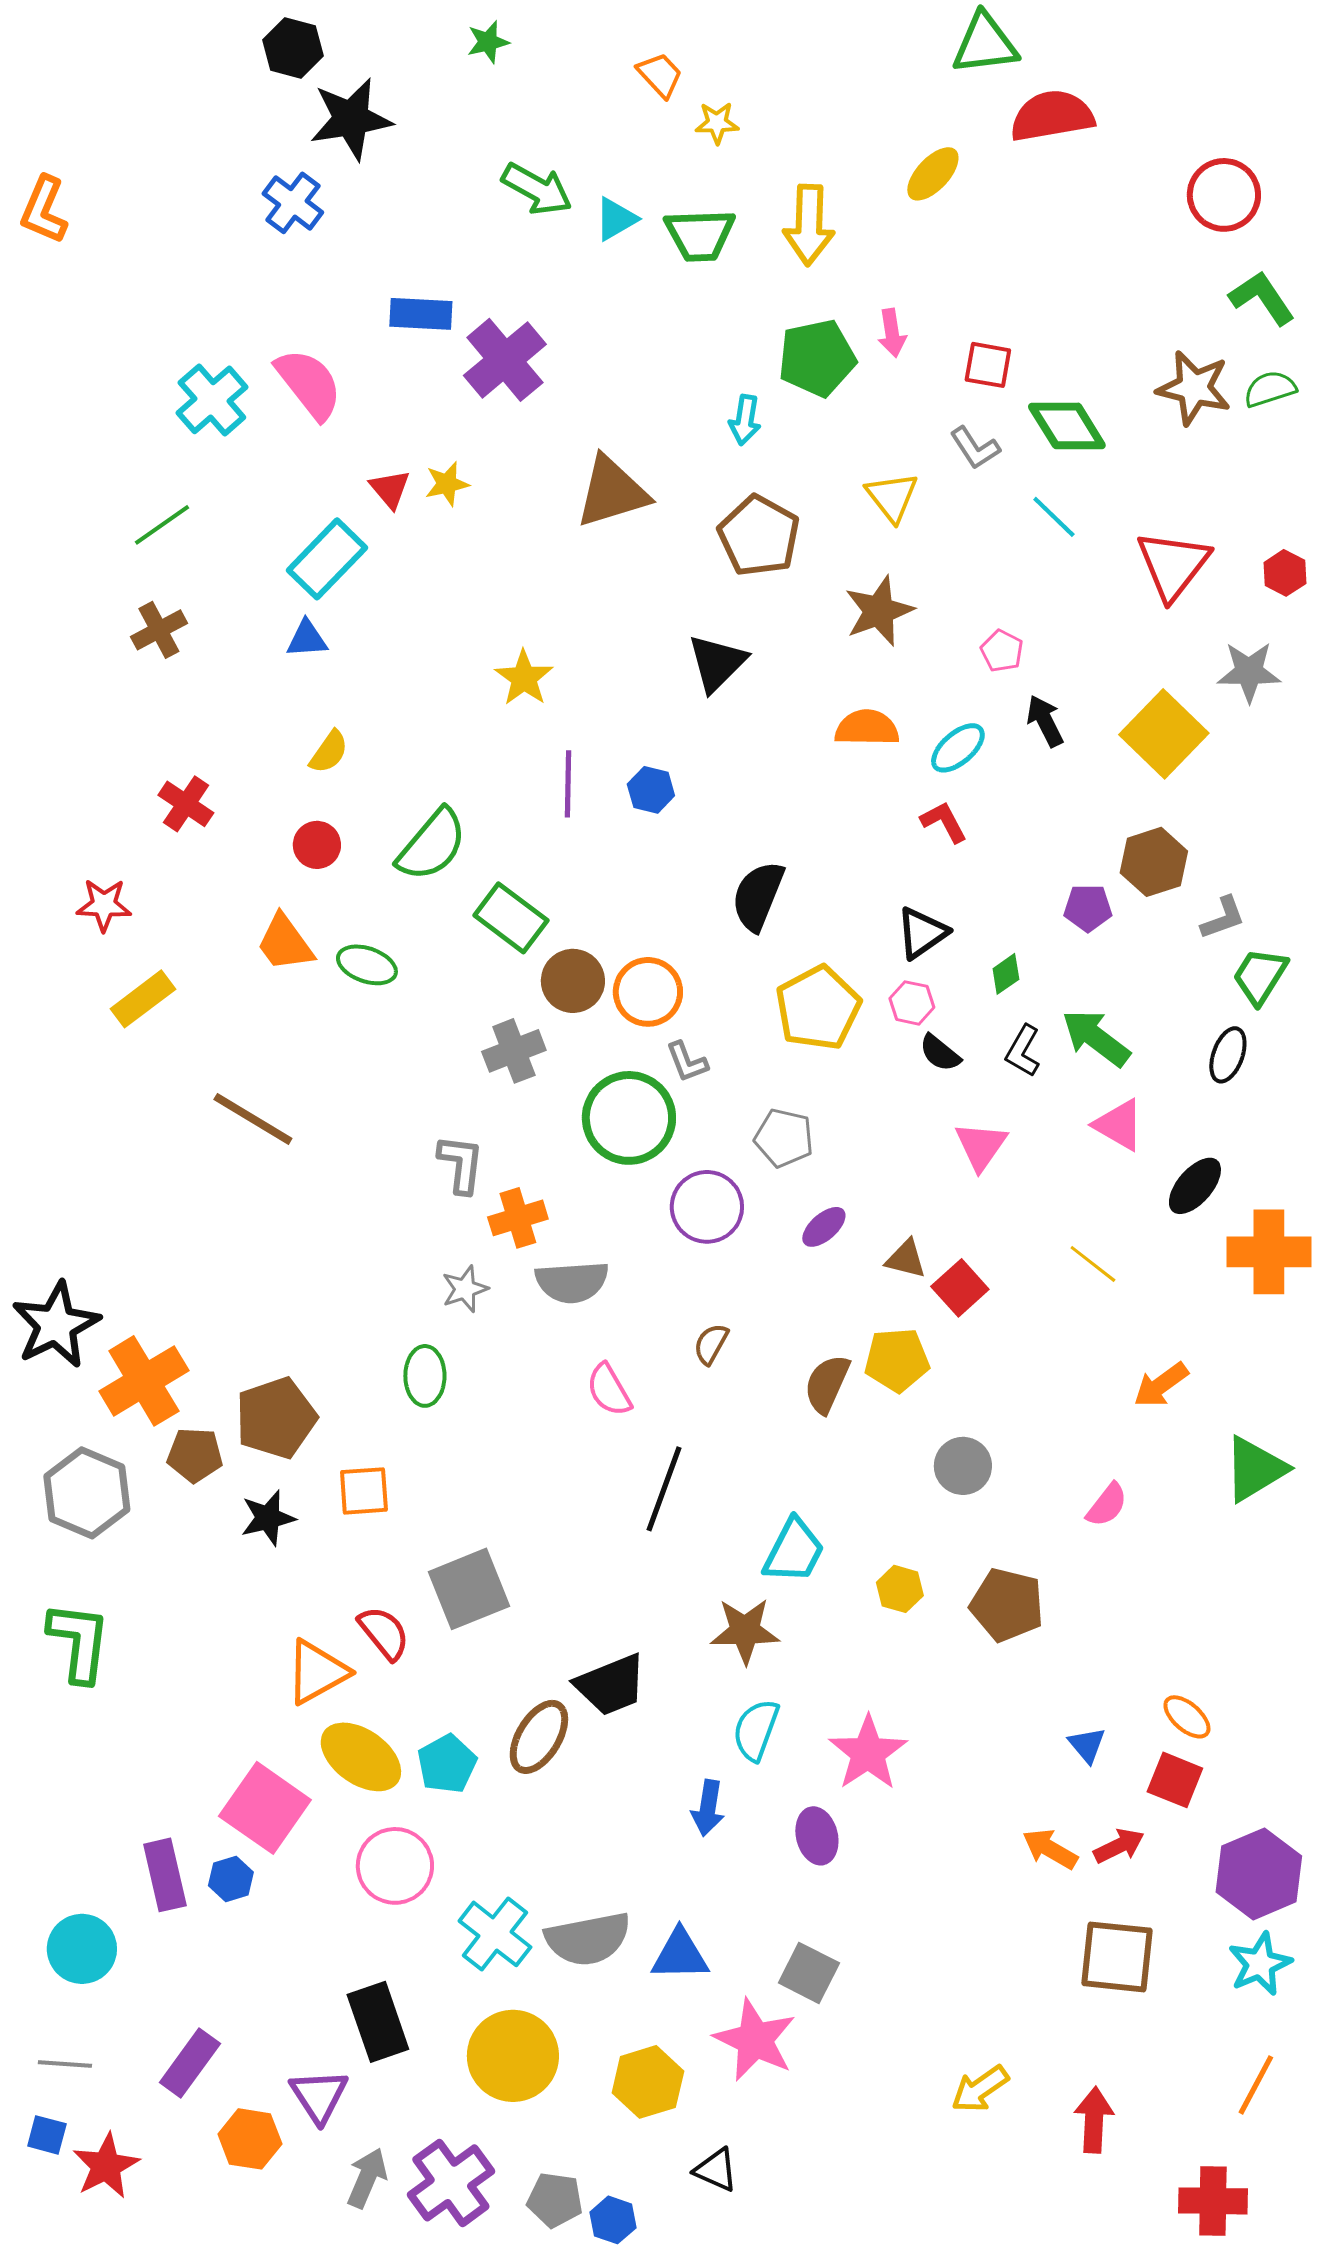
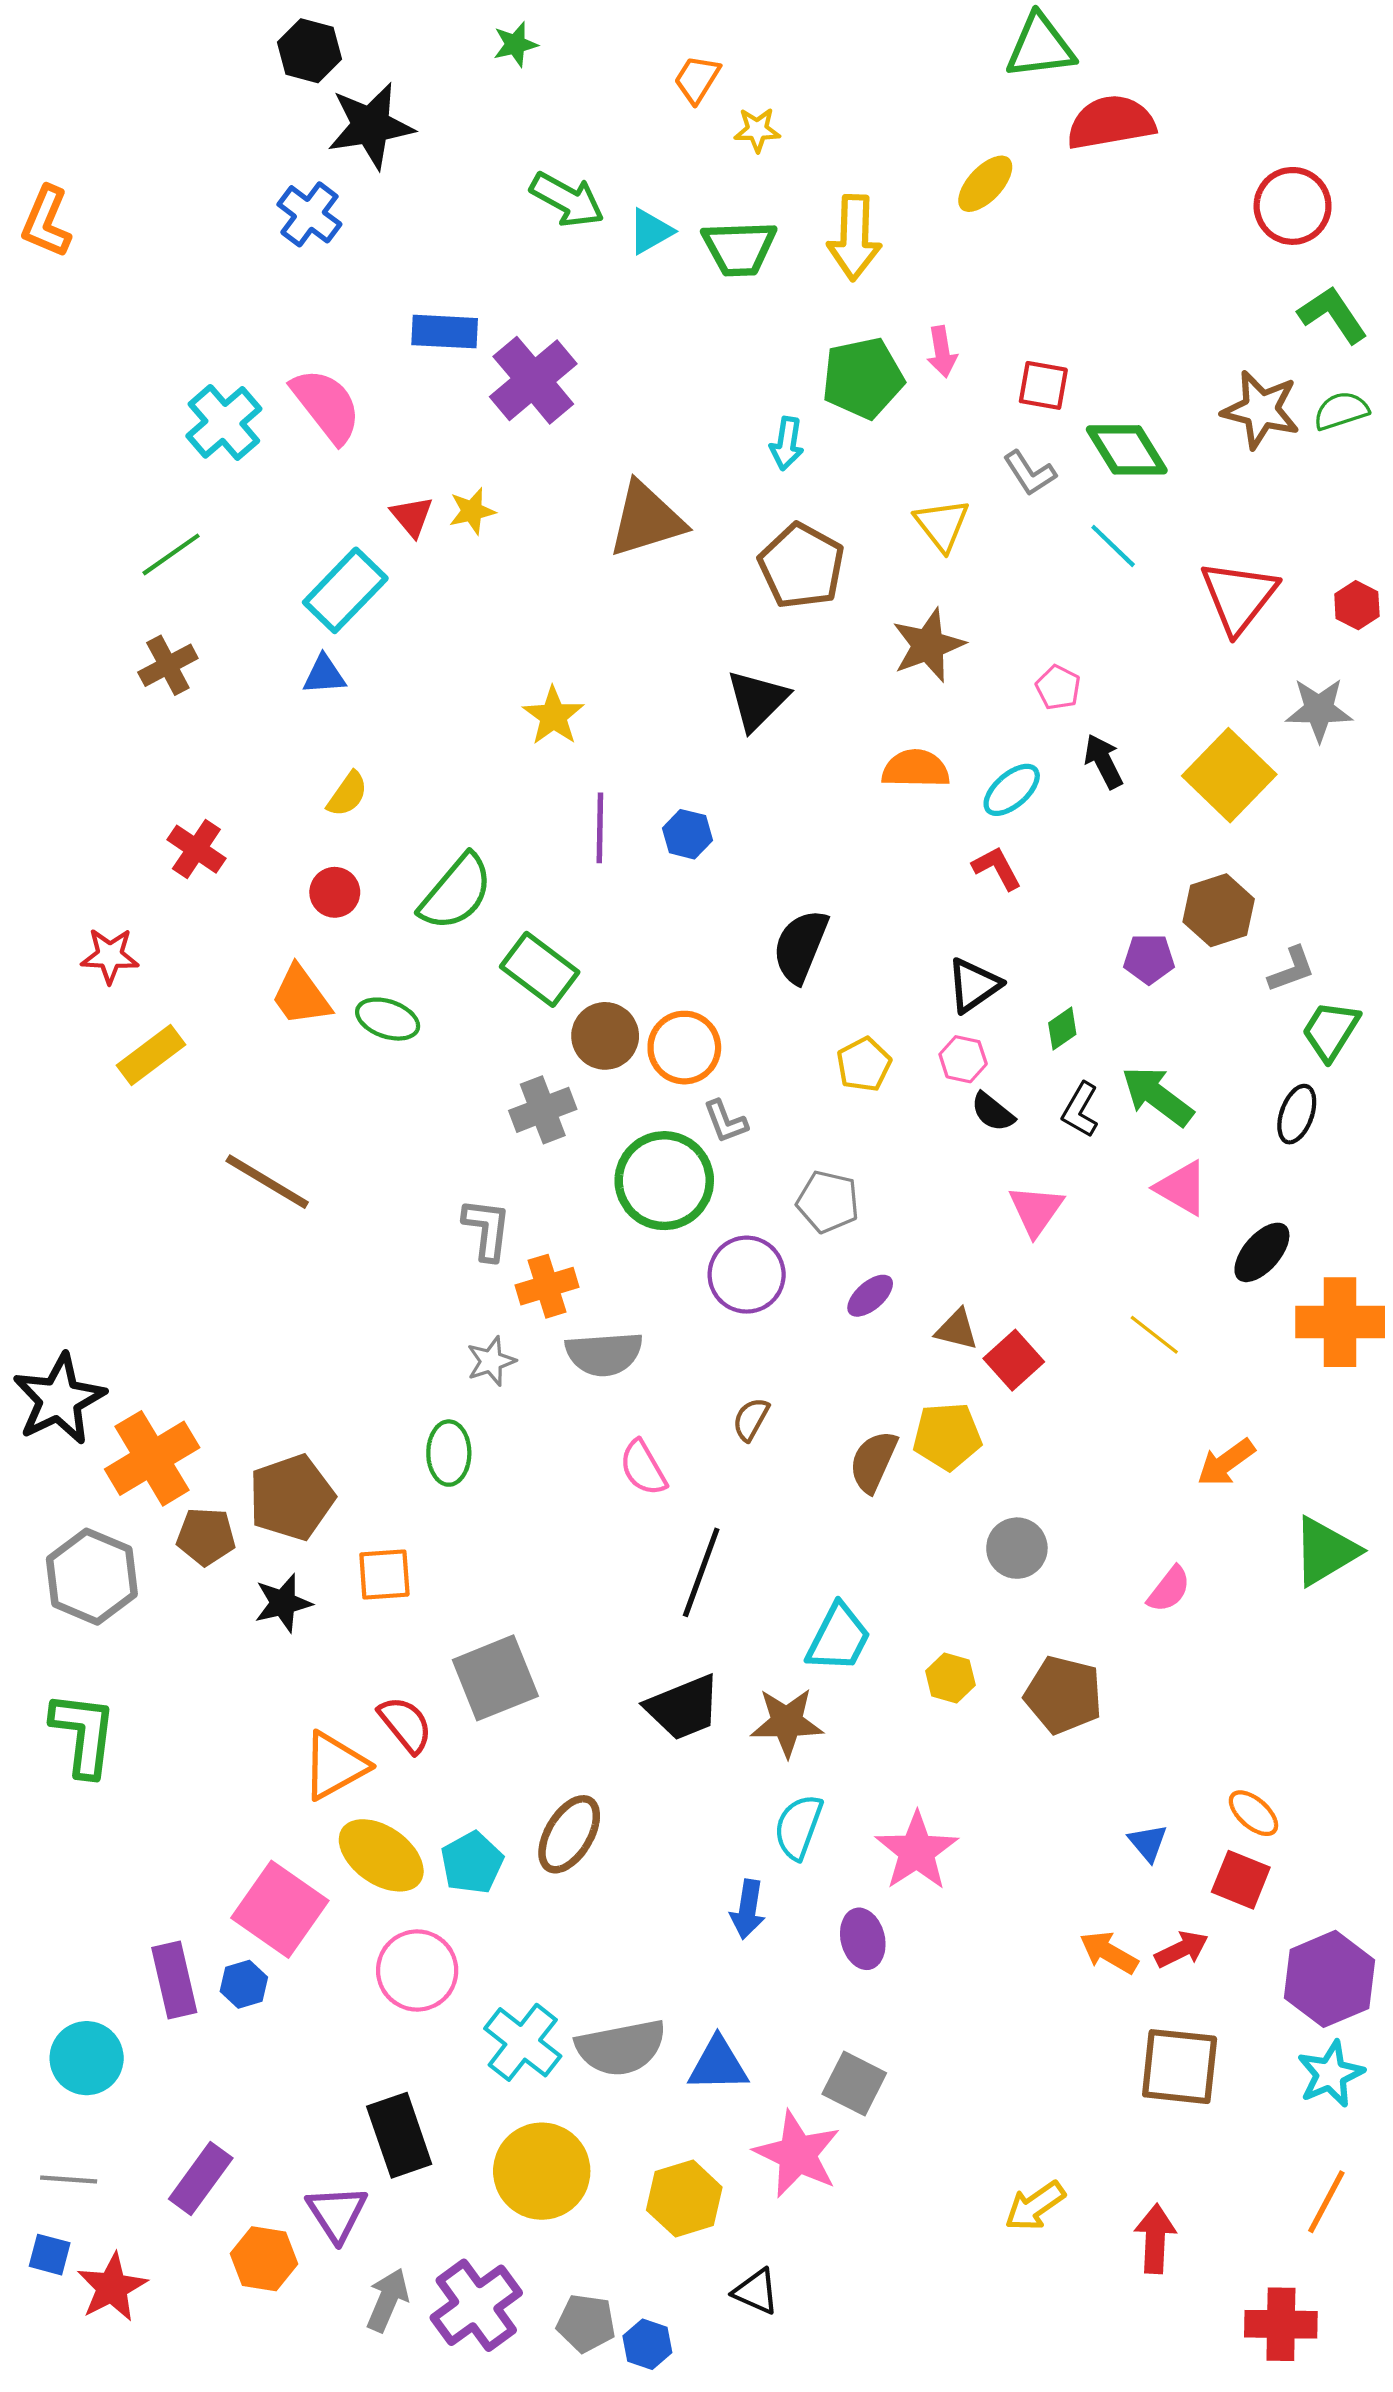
orange trapezoid: (660, 75) -> (697, 79), turned -105
yellow pentagon: (818, 1008) -> (864, 1064), size x0.6
black trapezoid: (611, 1685) -> (683, 1708), moved

